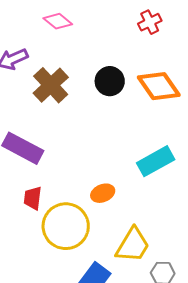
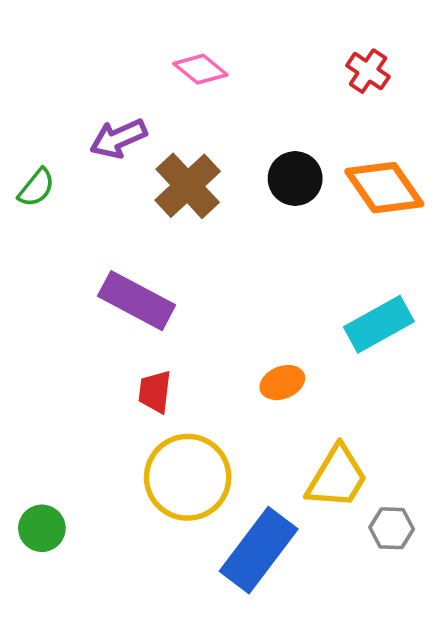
red cross: (150, 22) -> (368, 71), turned -30
yellow circle: (66, 226) -> (188, 477), moved

